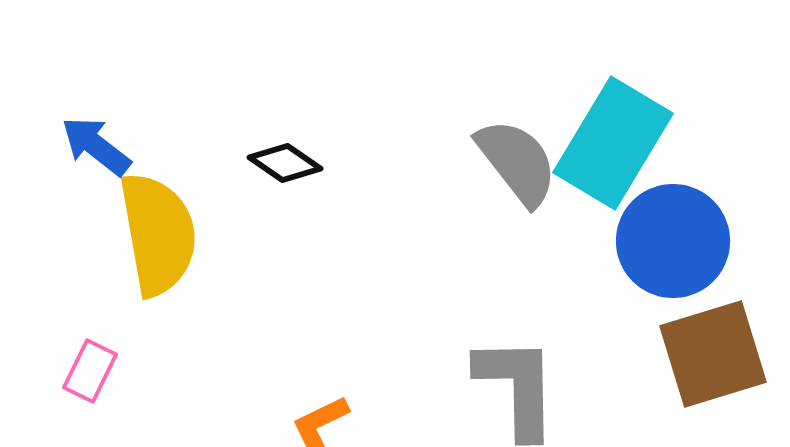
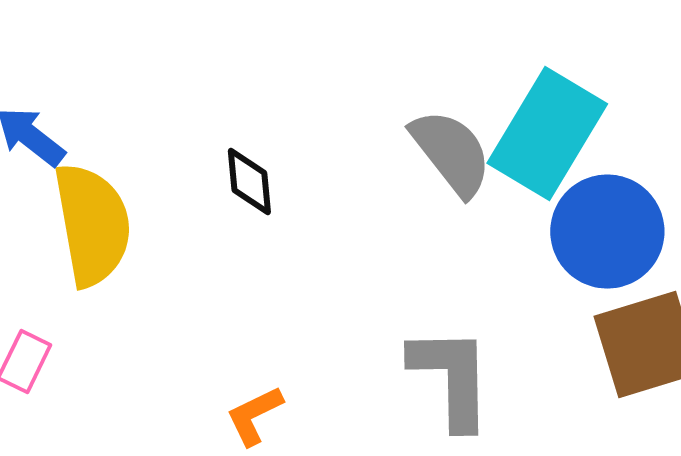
black diamond: (285, 163) -> (249, 182), moved, turned 50

